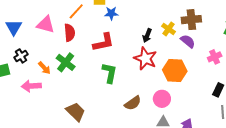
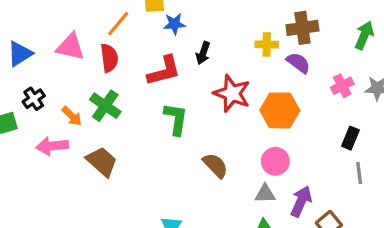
blue triangle: (14, 27) -> (20, 54), turned 30
yellow cross: (169, 29) -> (267, 45), turned -32
black arrow: (147, 35) -> (203, 53), moved
pink circle: (162, 99) -> (275, 161), moved
brown semicircle: (133, 103) -> (215, 165), turned -96
brown trapezoid: (76, 112) -> (102, 161), moved

